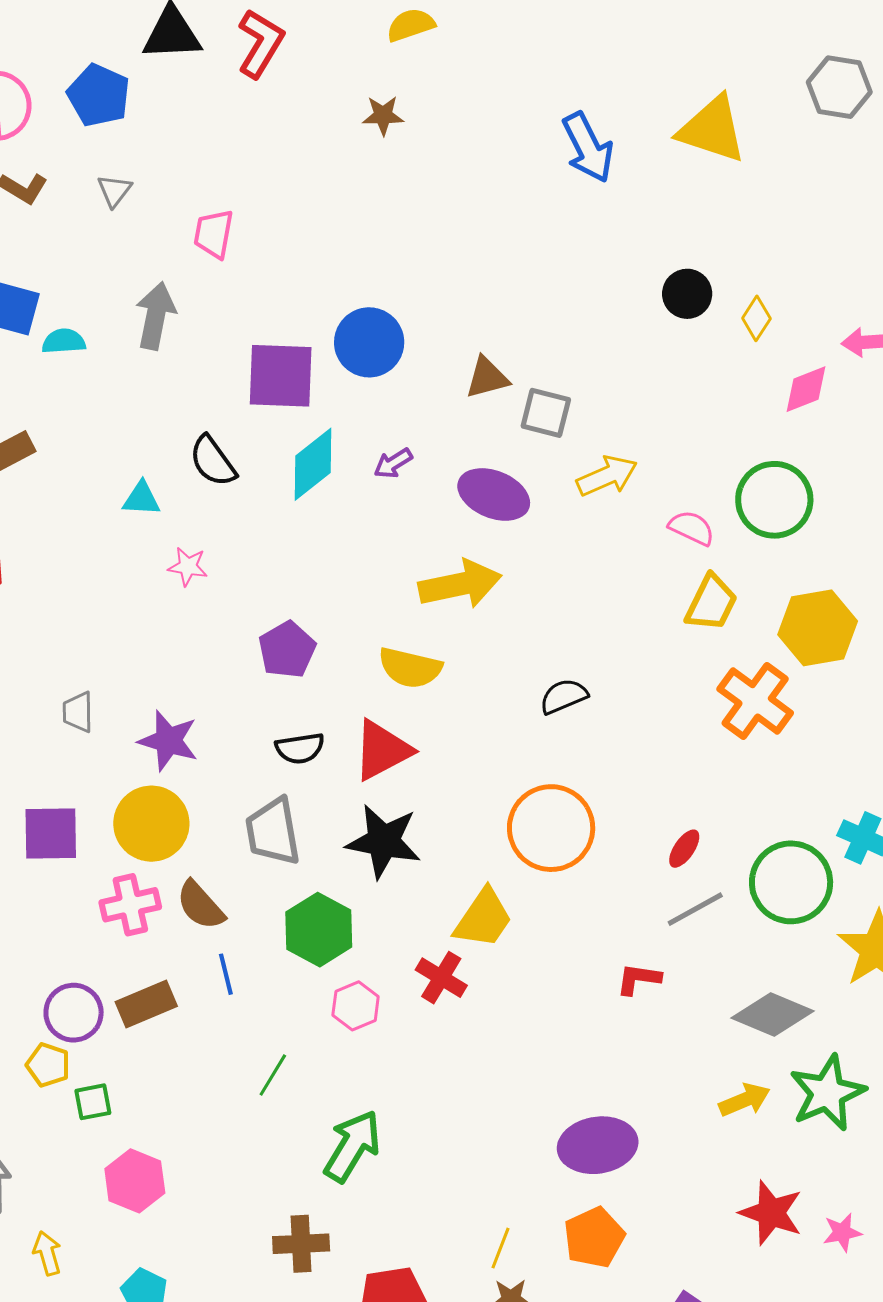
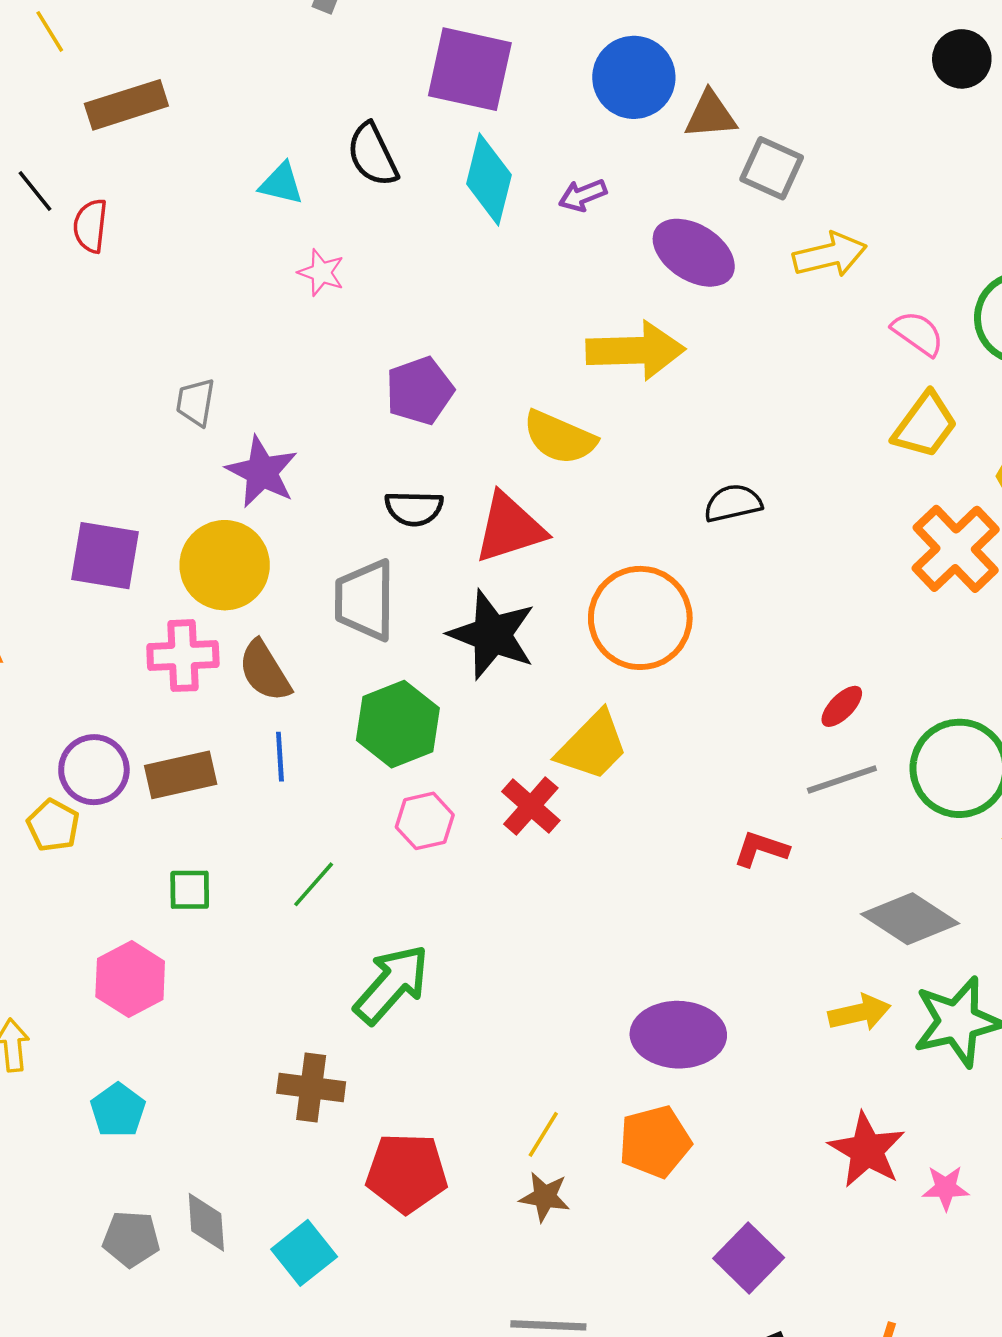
blue circle: (369, 342) -> (634, 77), moved
cyan diamond: (313, 464) -> (489, 179), turned -48
gray trapezoid: (78, 712) -> (196, 402), moved
orange circle: (551, 828) -> (640, 618), moved
green square: (93, 1102) -> (190, 890), moved

